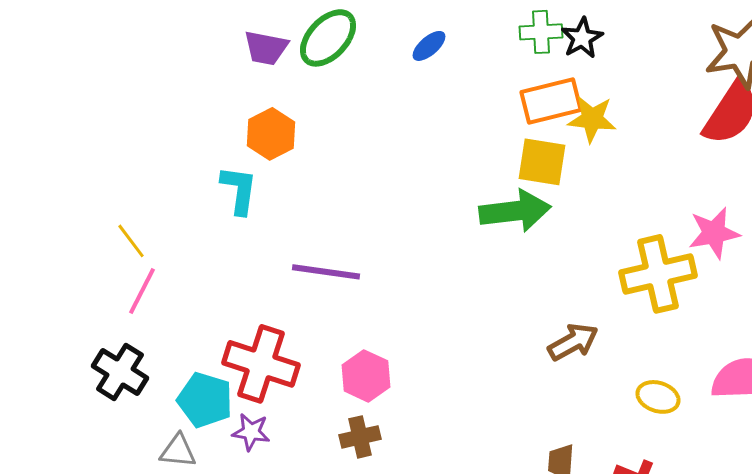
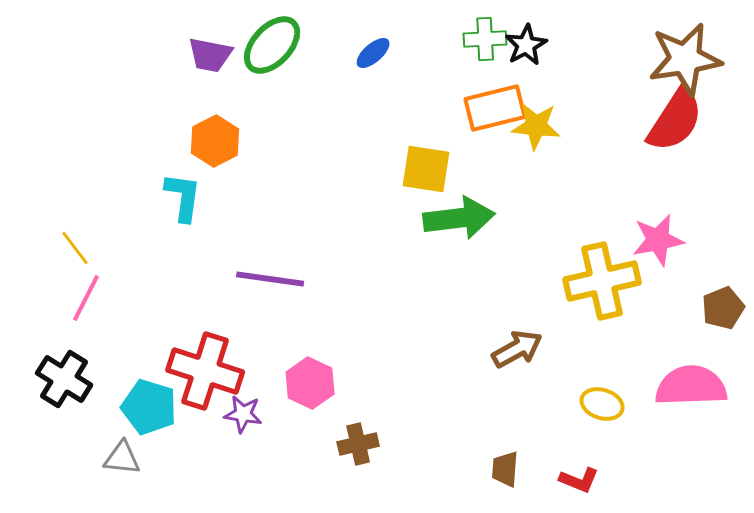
yellow square: (542, 162) -> (426, 169), moved
purple star: (251, 432) -> (243, 414), moved
brown cross: (360, 437) -> (358, 444), moved

